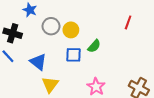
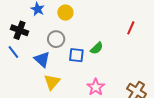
gray circle: (51, 26) -> (56, 39), moved
yellow circle: (71, 30) -> (65, 13), moved

